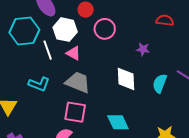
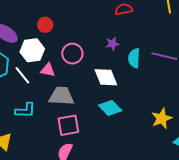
pink circle: (105, 29) -> (72, 54), moved
cyan semicircle: (160, 83) -> (134, 58), moved
cyan diamond: (118, 122) -> (110, 108), moved

